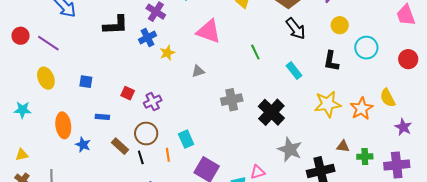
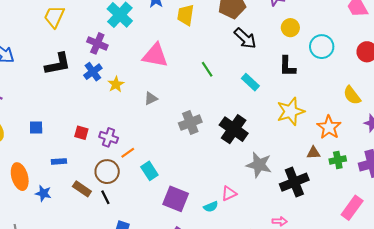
purple cross: (153, 102) -> (109, 137), turned -36
orange star: (362, 108) -> (329, 127), moved
orange line: (168, 155) -> (128, 153), moved, turned 72

